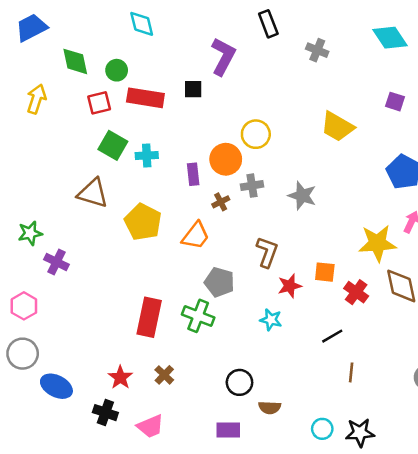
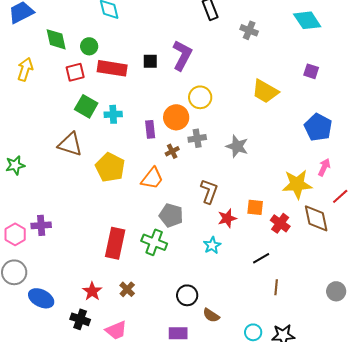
purple L-shape: (223, 56) -> (182, 55), moved
green star: (30, 233) -> (15, 165), moved
purple cross: (56, 262) -> (41, 225), moved, turned -30
cyan star: (271, 320) -> (212, 245), turned 30
brown semicircle: (270, 408) -> (211, 315), turned 30

